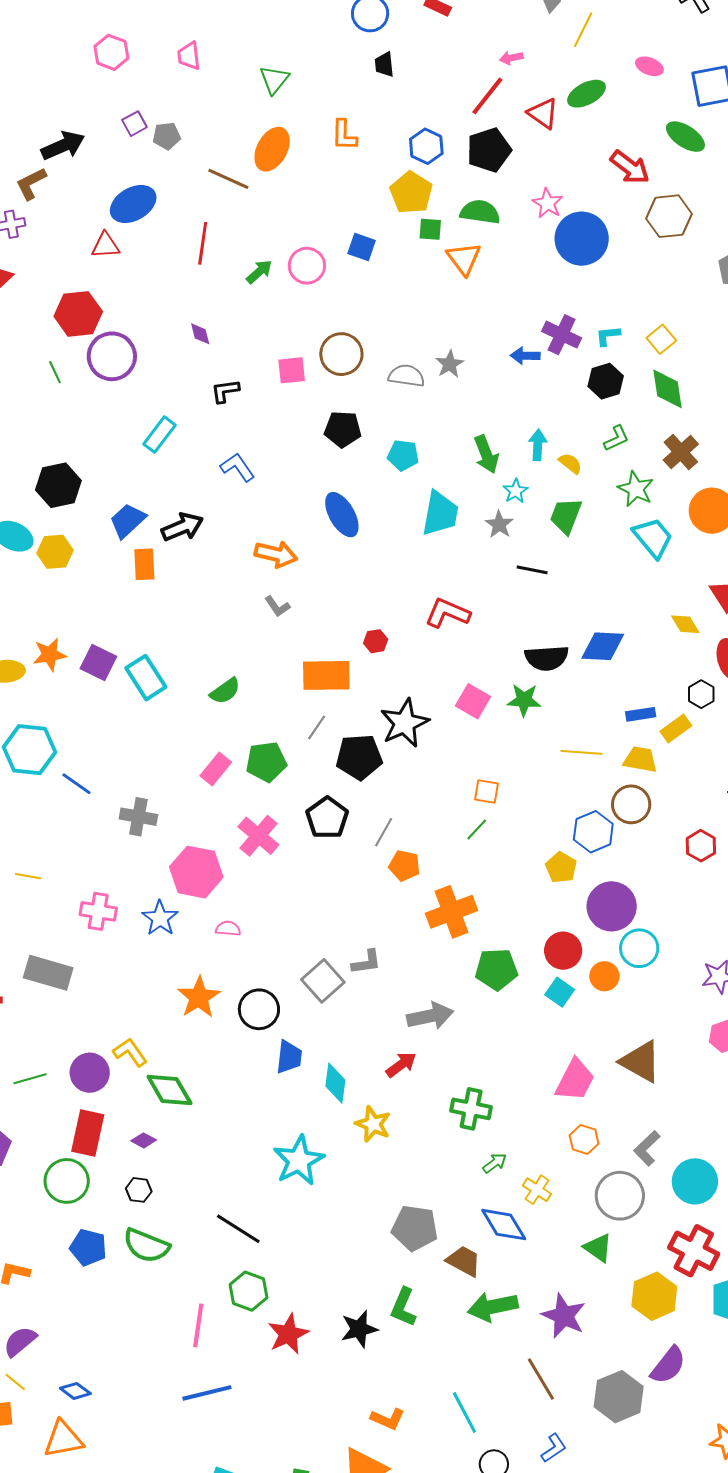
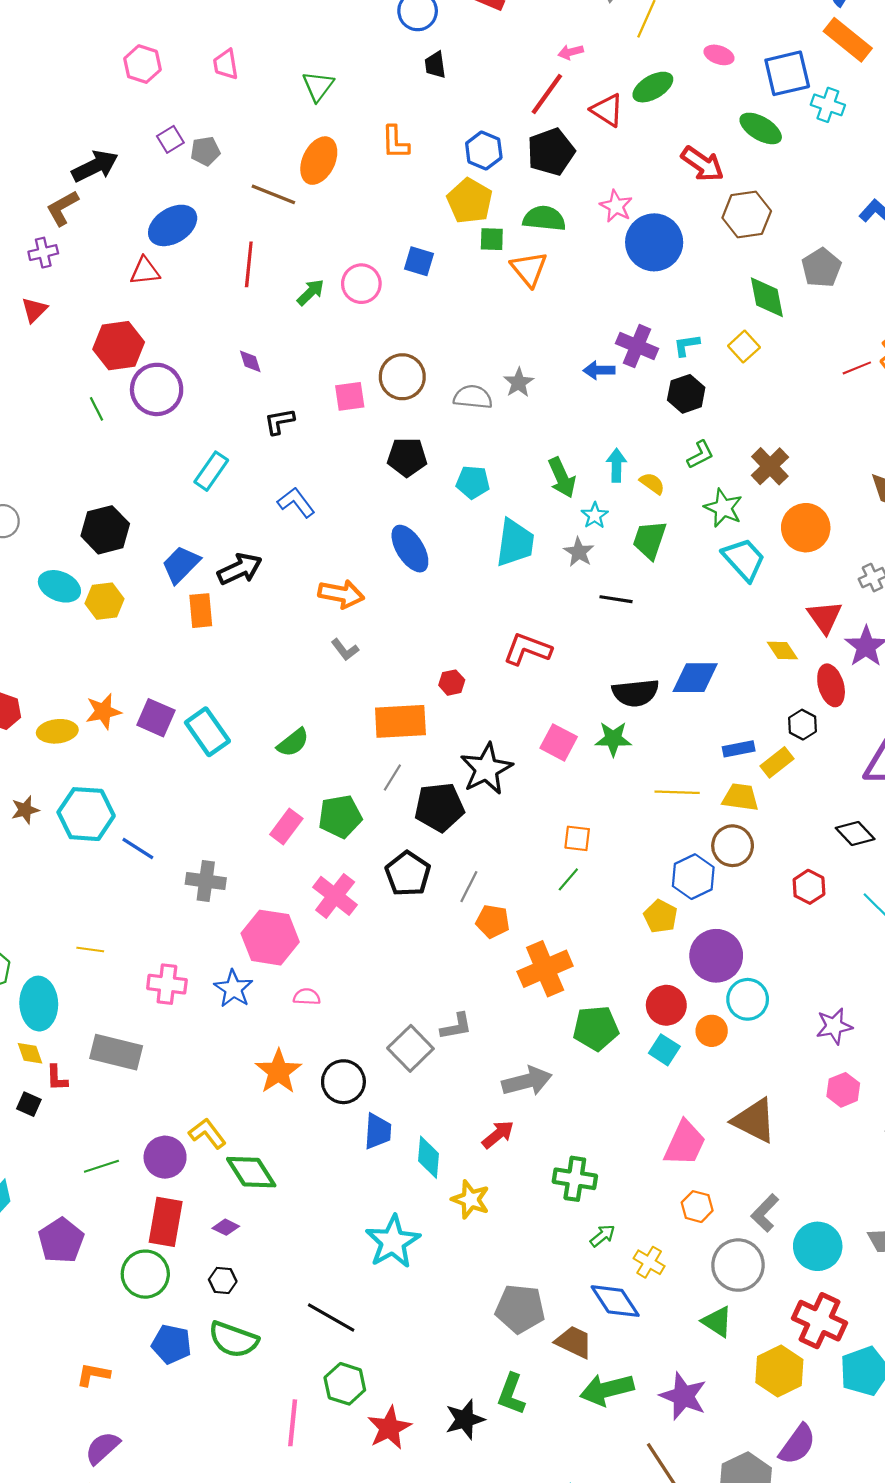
green diamond: (667, 389) -> (767, 297), moved

